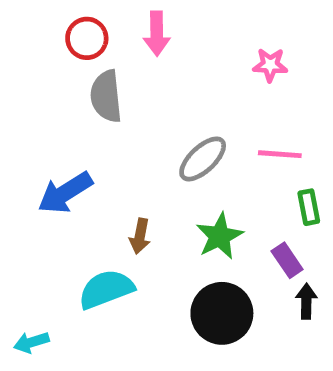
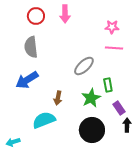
gray semicircle: (106, 96) -> (31, 47), moved
pink line: (280, 154) -> (114, 48), moved
green rectangle: (309, 207) -> (108, 85), moved

